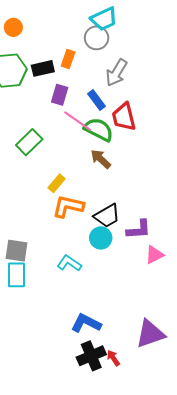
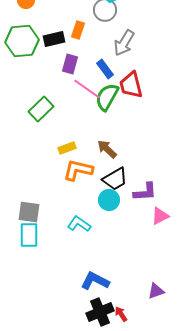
green semicircle: (99, 129) -> (107, 97), turned -88
brown arrow: (101, 159) -> (107, 149), moved
yellow rectangle: (57, 183) -> (67, 148), turned 30
purple triangle: (150, 334) -> (156, 291), size x0.6

